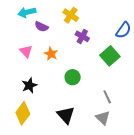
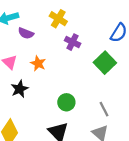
green circle: (73, 77) -> (66, 102), moved
black star: (29, 85) -> (20, 89), moved

